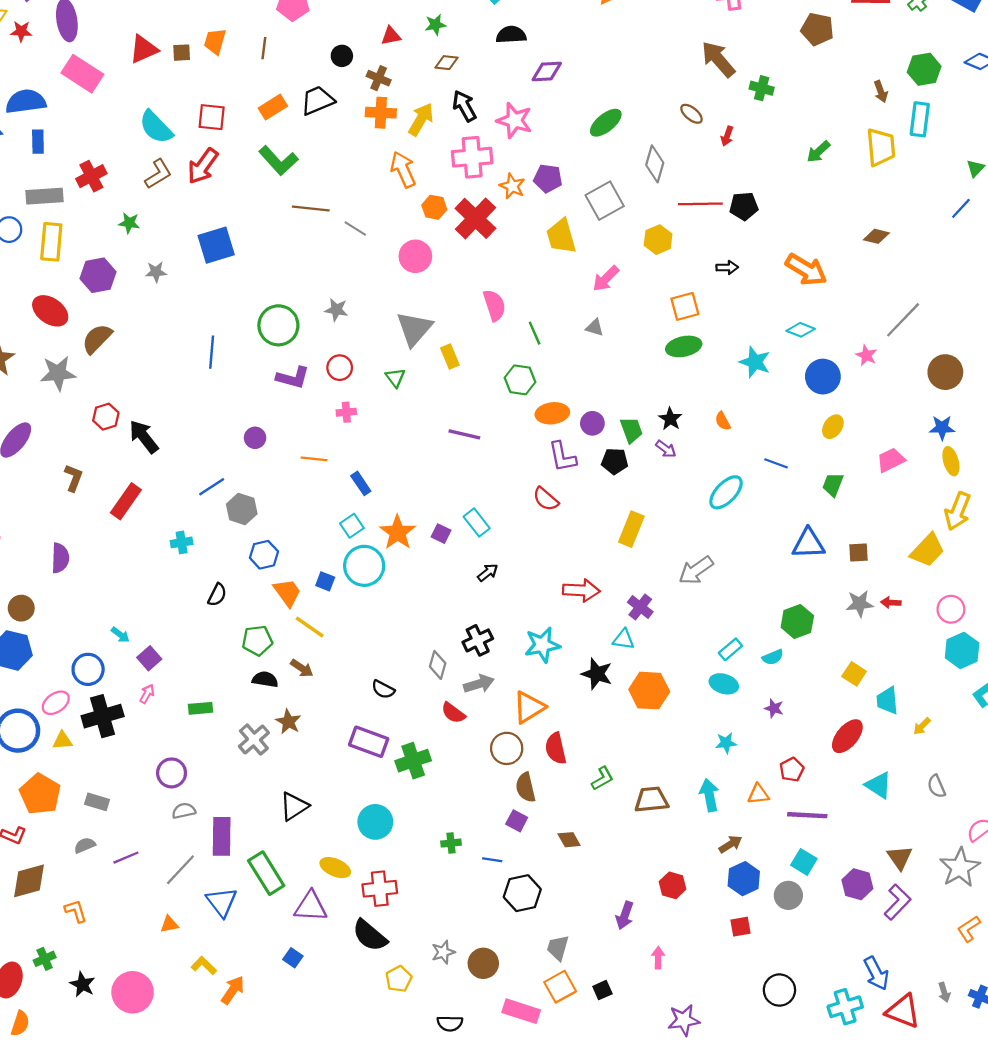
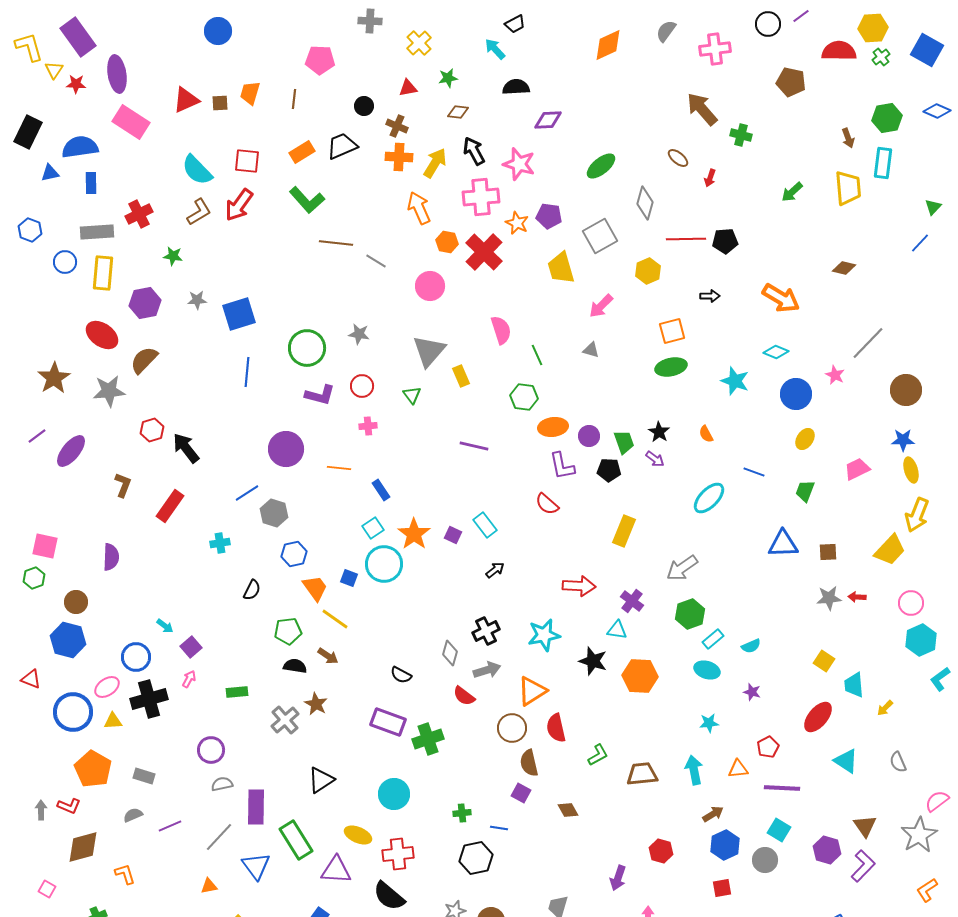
blue square: (216, 245) -> (239, 314), moved
purple circle: (255, 438) -> (286, 449), size x1.8
green hexagon: (797, 621) -> (690, 614), moved
black hexagon: (522, 893) -> (476, 858), moved

